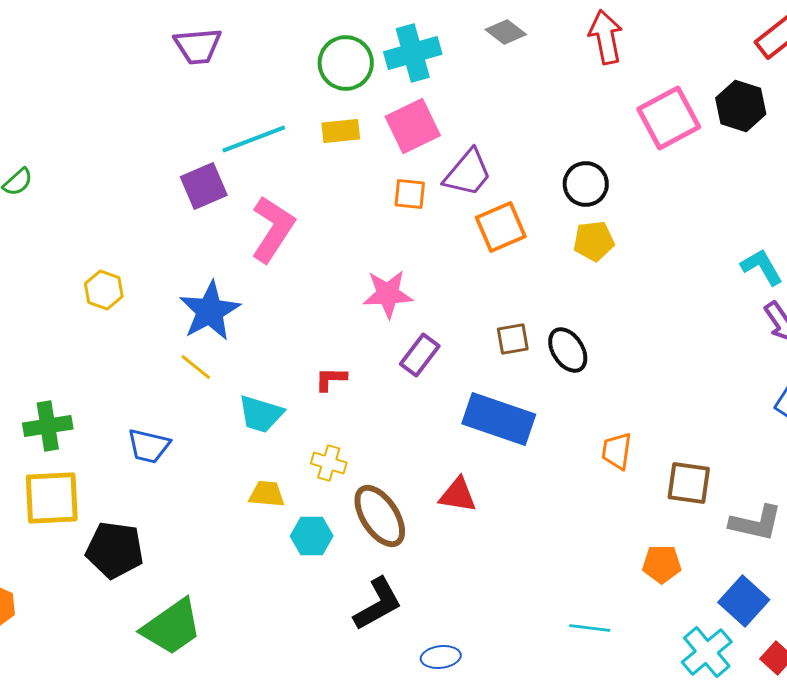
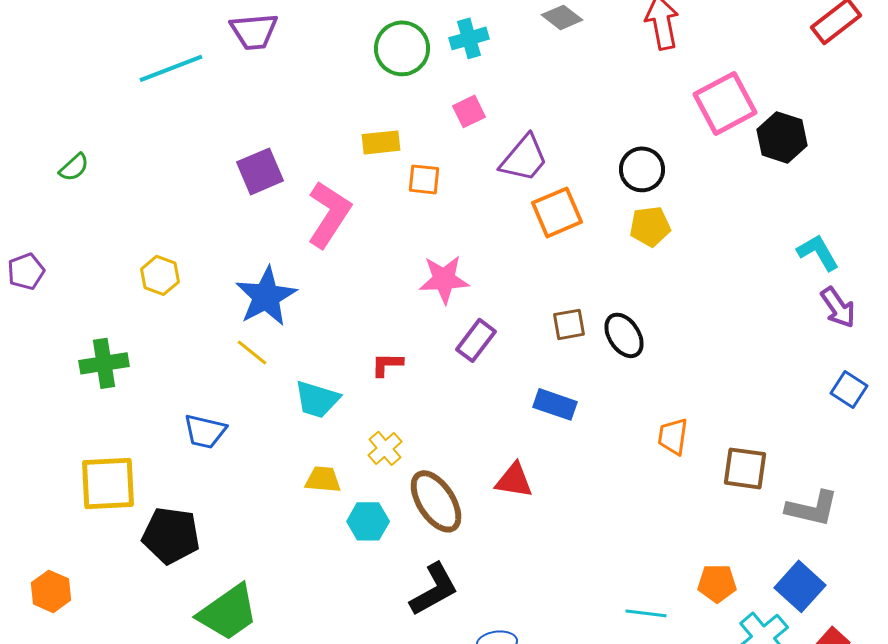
cyan cross: (413, 53) -> (469, 38), size x0.7
black hexagon: (741, 106) -> (782, 137), moved
pink square: (413, 126) -> (469, 111), size x0.6
yellow rectangle: (341, 131) -> (381, 142), moved
cyan line: (254, 139) -> (171, 68), moved
orange square: (410, 194) -> (424, 179), moved
blue rectangle: (499, 419) -> (555, 404), size x0.6
green cross: (48, 426) -> (104, 363), moved
yellow cross: (329, 463) -> (385, 448), turned 32
orange pentagon: (662, 564) -> (717, 583), moved

